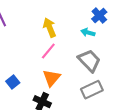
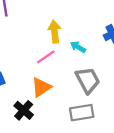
cyan arrow: (88, 33) -> (78, 47), moved

